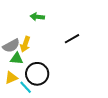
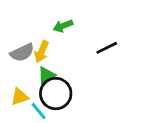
green arrow: (37, 17) -> (63, 26), moved, turned -32
green triangle: (17, 58) -> (46, 75), moved, turned -40

